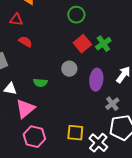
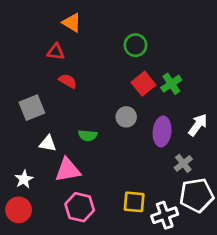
pink triangle: (25, 109) -> (68, 170), turned 30
white cross: (98, 143) -> (165, 215), turned 30

